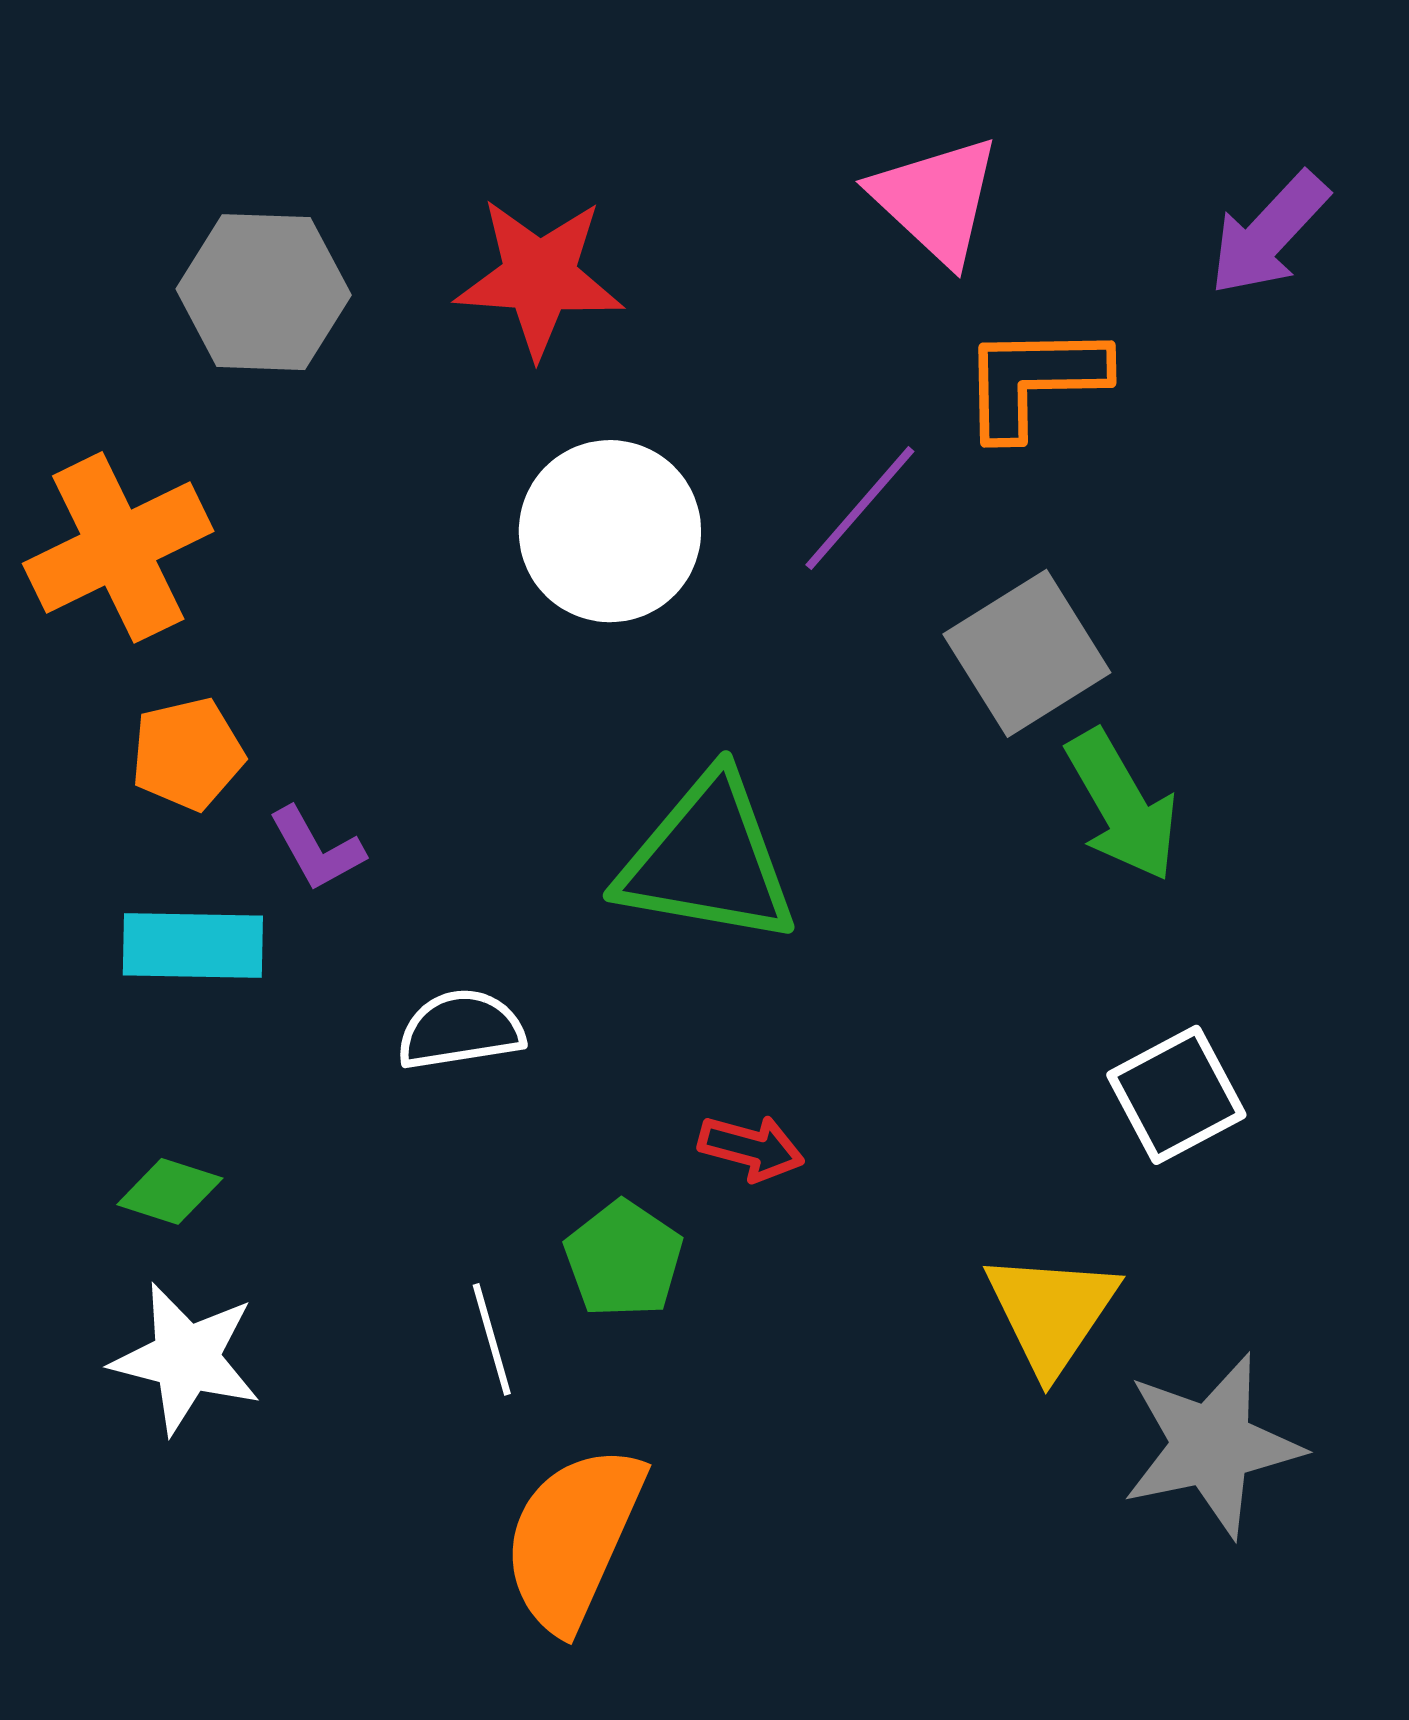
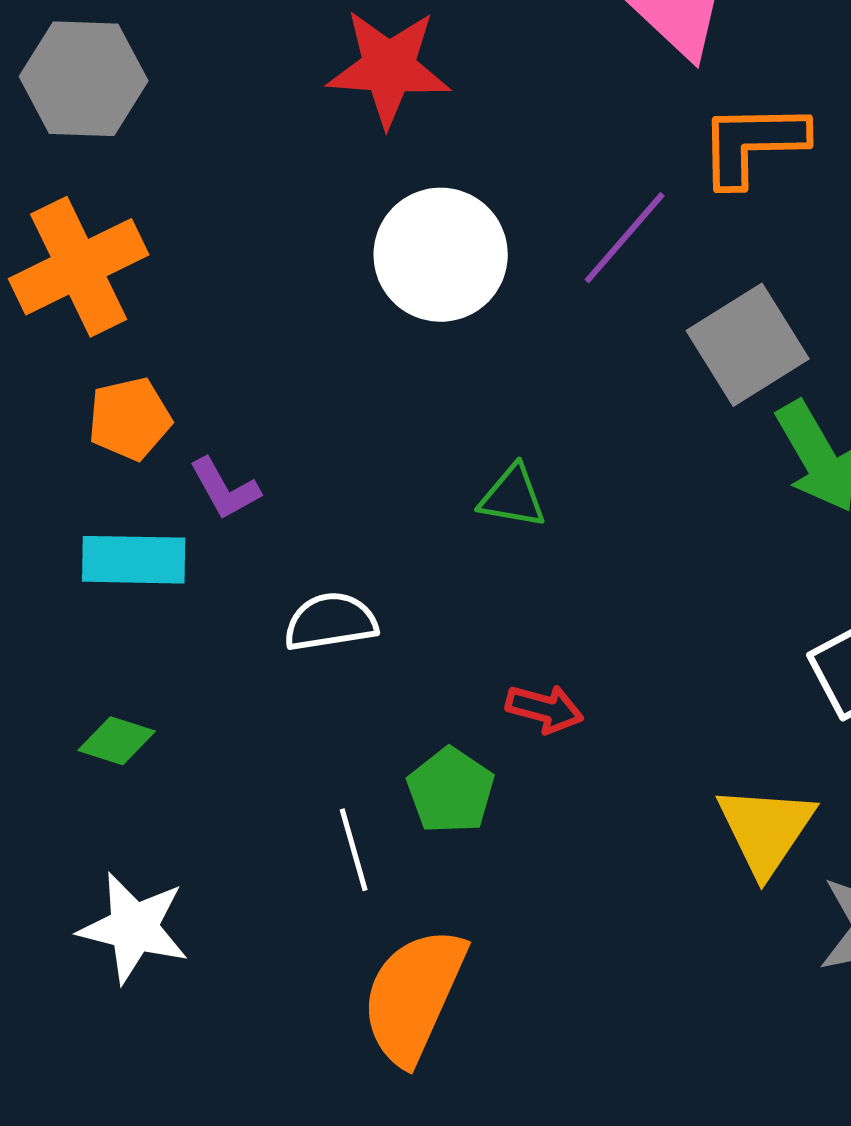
gray hexagon: (264, 292) -> (84, 79), moved
green triangle: (708, 860) -> (513, 497), size x0.5
white star: (186, 1358) -> (134, 928), moved

